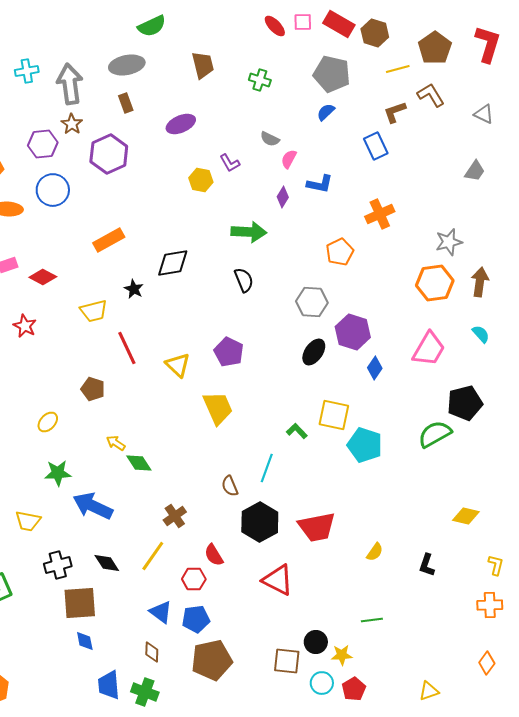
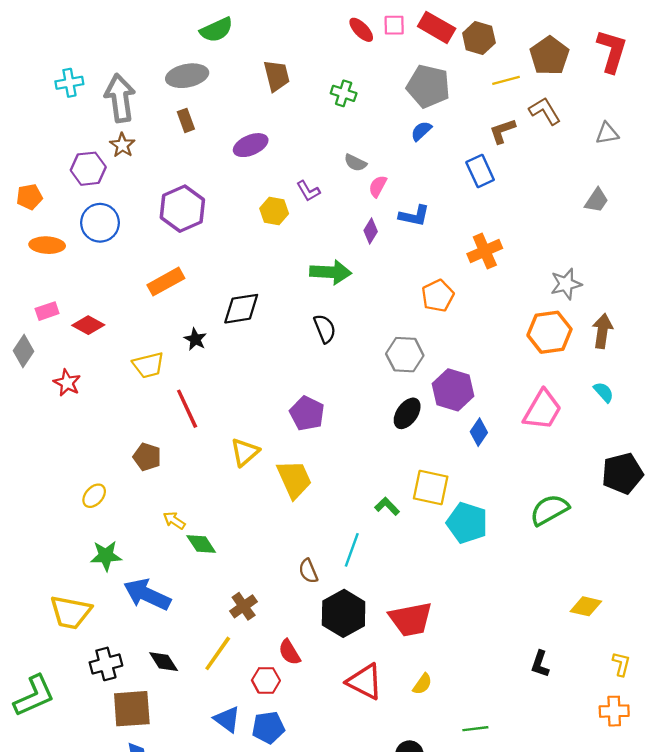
gray triangle: (484, 114) -> (607, 133), turned -35
purple hexagon: (109, 154) -> (182, 209), moved
yellow triangle: (178, 365) -> (245, 452), moved, turned 36
black pentagon: (465, 403) -> (622, 473), moved
yellow trapezoid: (28, 521) -> (71, 612), size x1.4
yellow semicircle: (375, 552) -> (422, 684), moved

